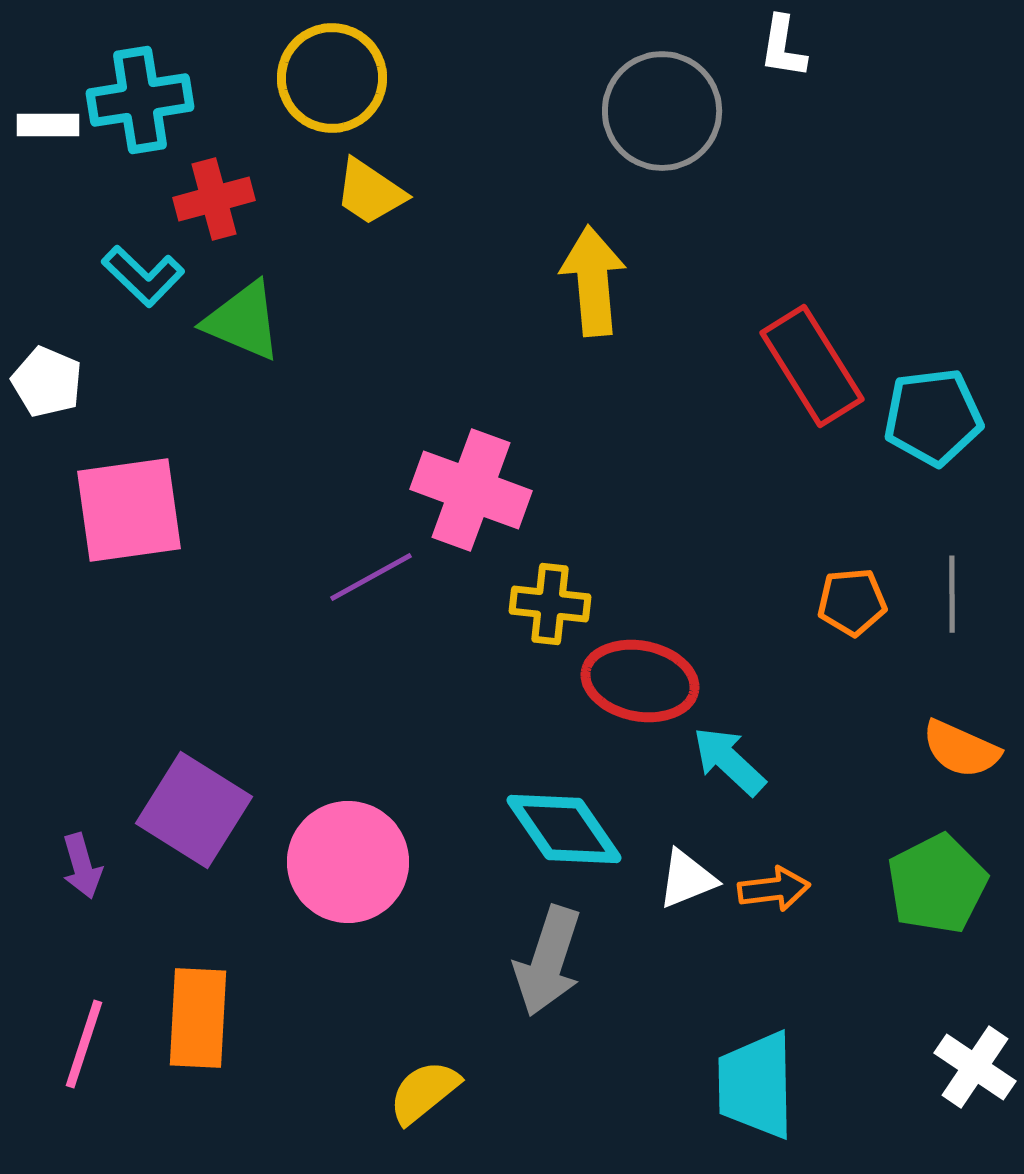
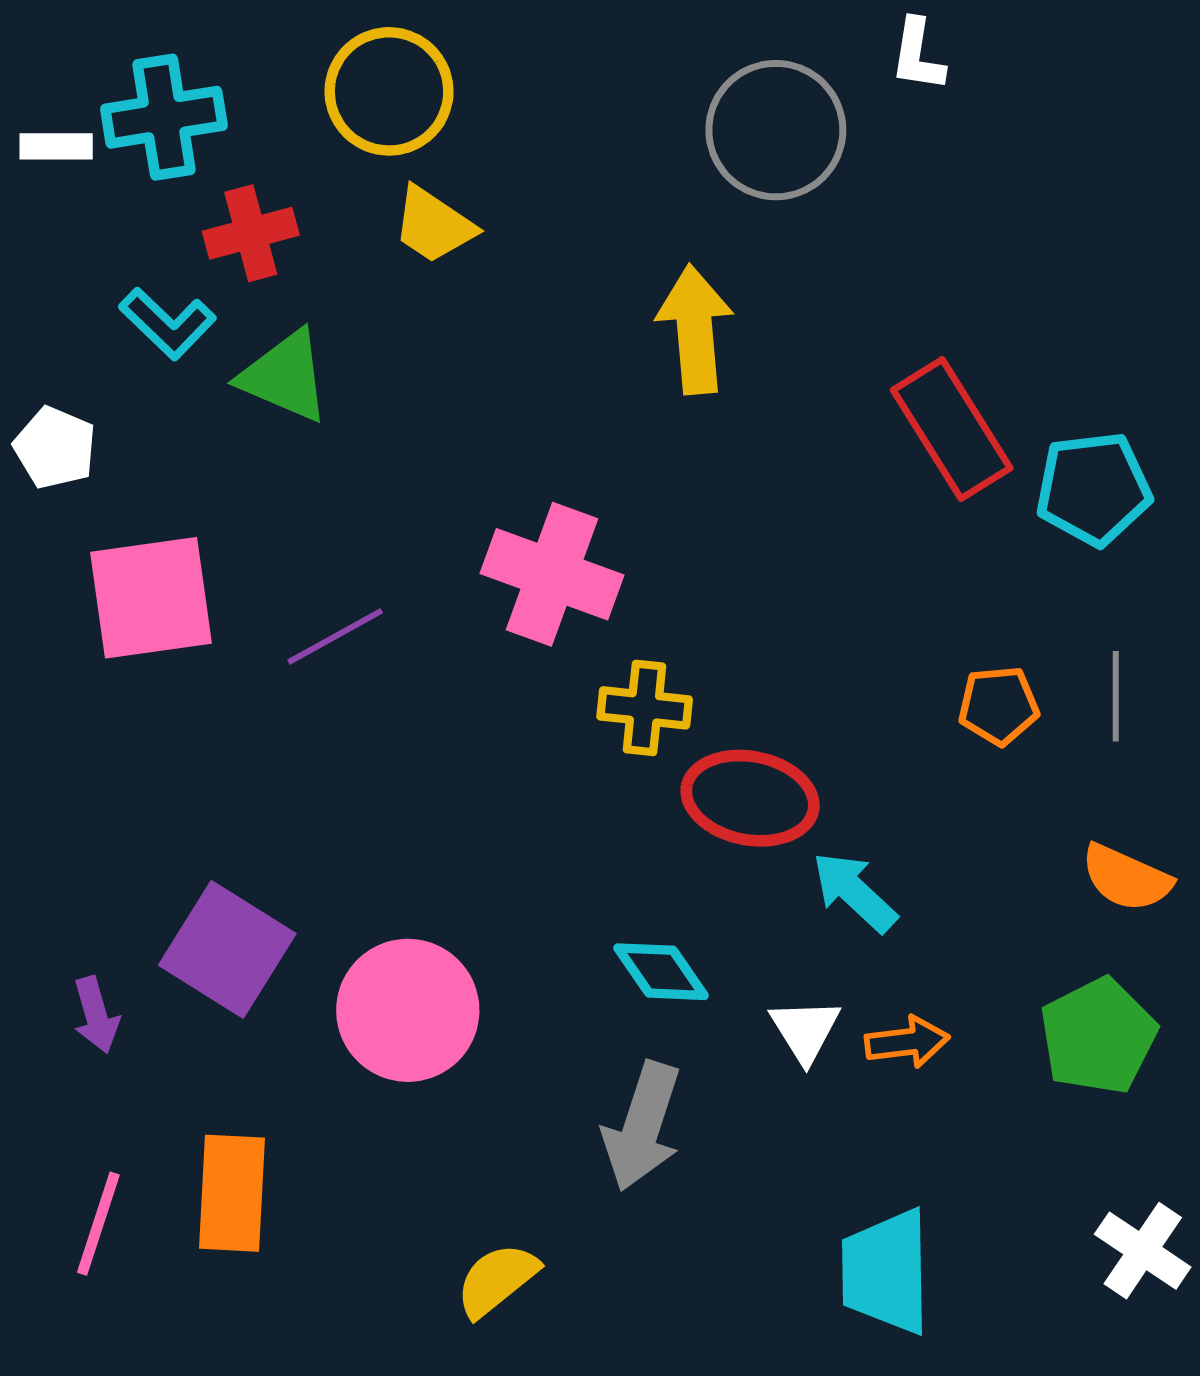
purple line: (371, 577) -> (335, 636), moved
cyan diamond: (564, 829) -> (661, 972), size x0.7
white triangle: (687, 879) -> (805, 1030), turned -40

